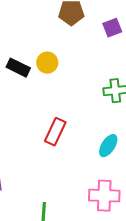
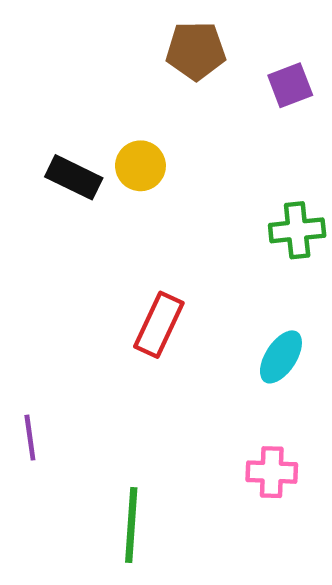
pink cross: (104, 196) -> (272, 472), size x0.7

